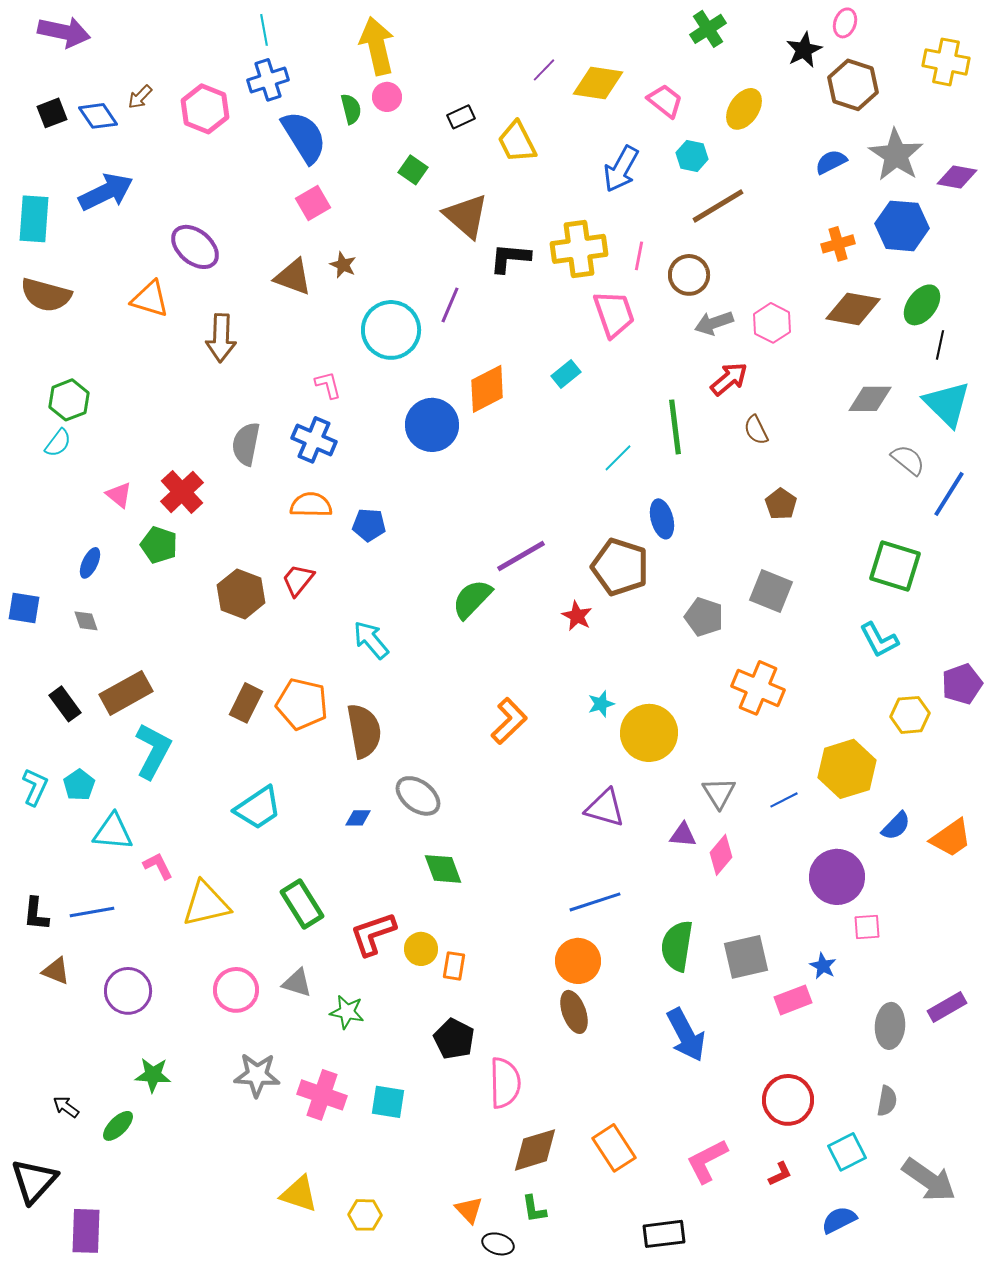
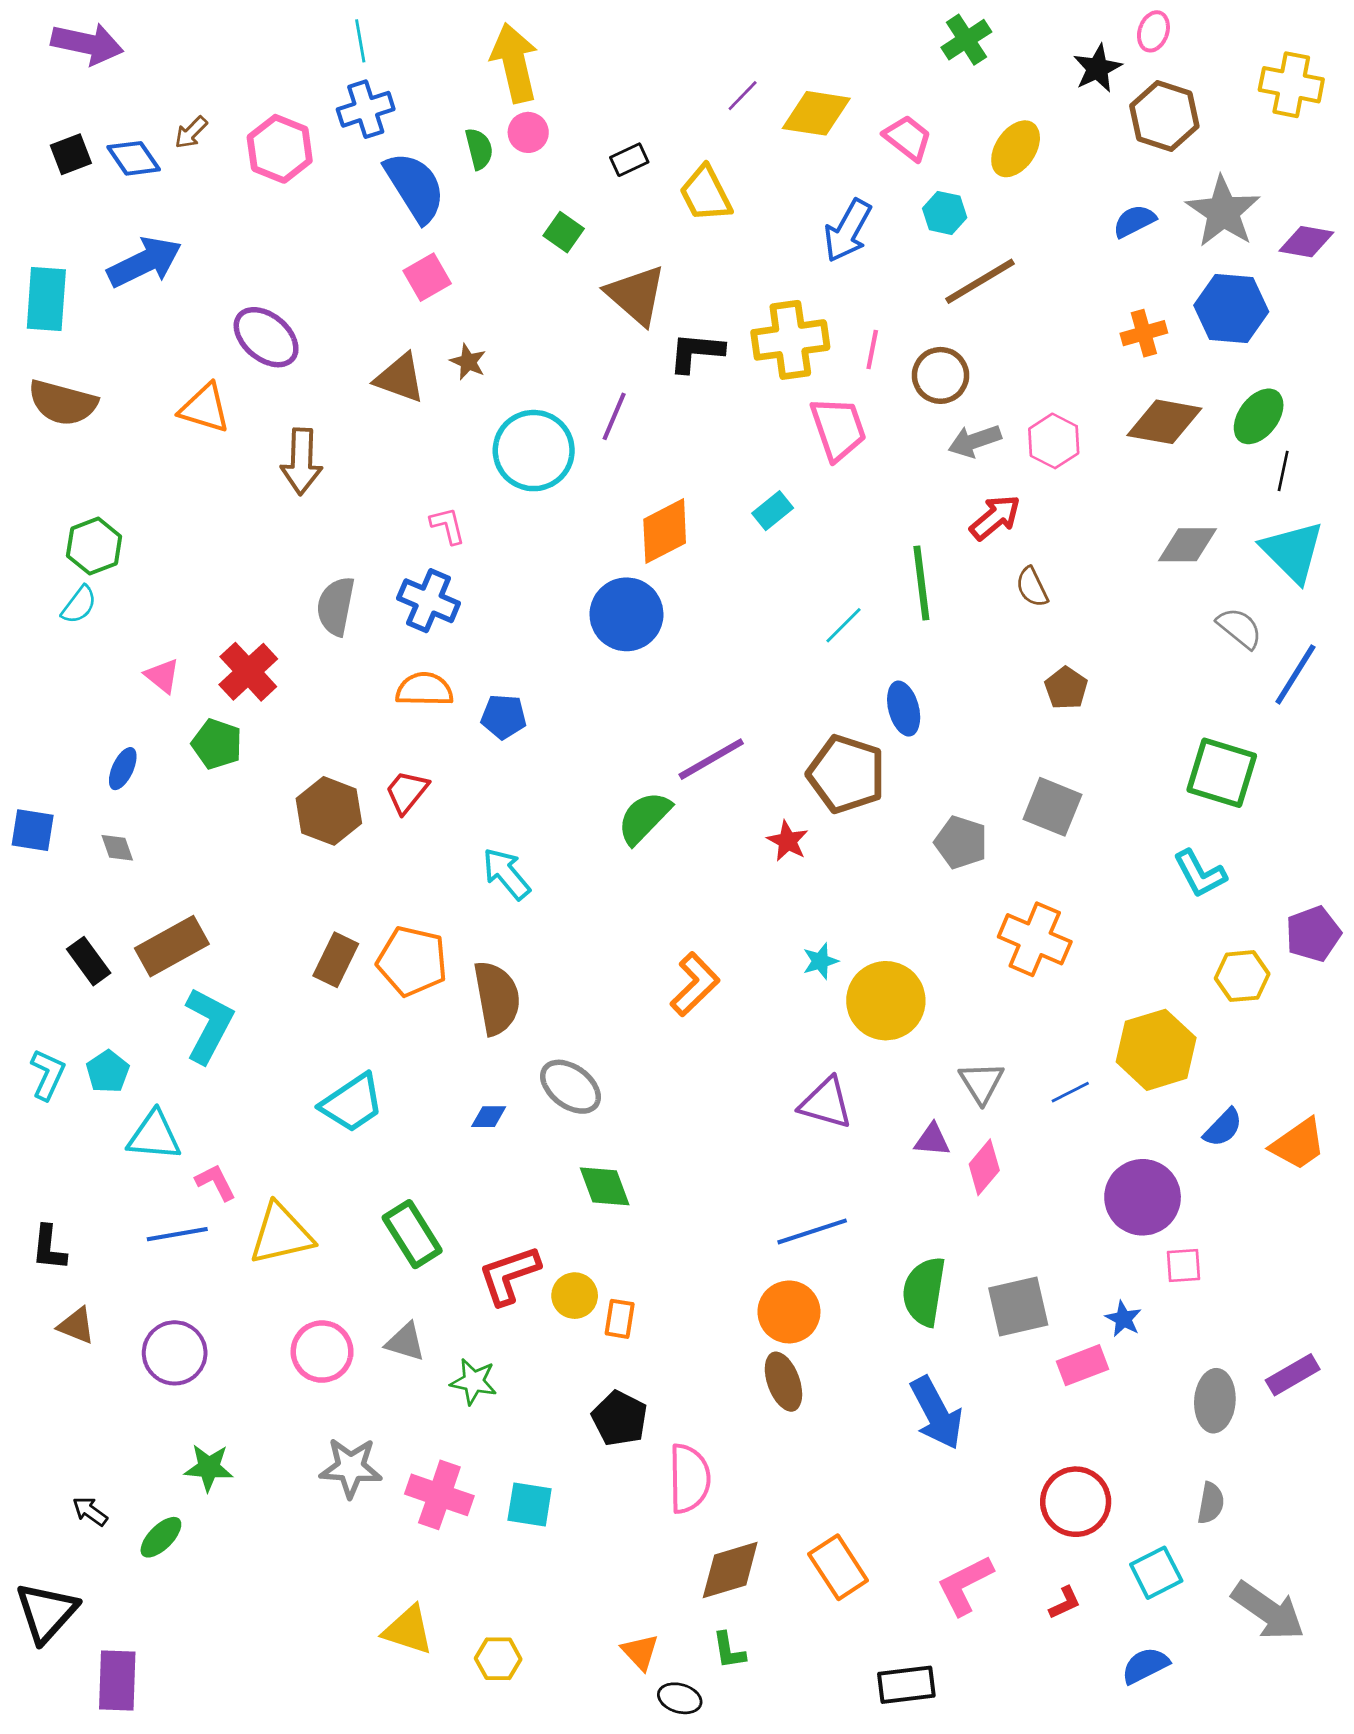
blue circle: (432, 425) -> (626, 614), moved
blue line: (92, 912) -> (177, 1234), moved

